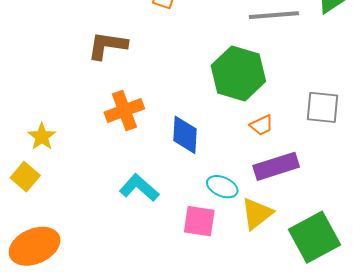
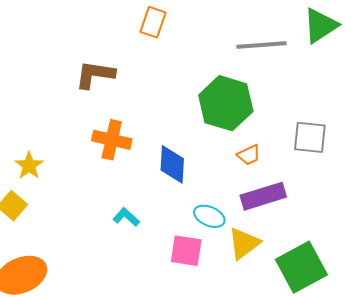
orange cross: (124, 110) -> (112, 140), turned 33
cyan L-shape: (139, 188) -> (126, 217), size x0.7

